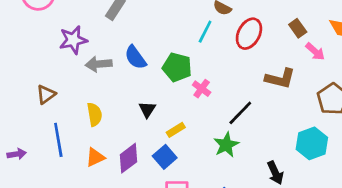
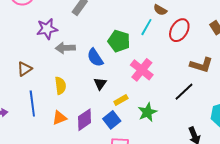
blue semicircle: (135, 57) -> (95, 58), moved
green pentagon: (177, 67) -> (119, 41), moved
pink cross: (202, 89) -> (142, 70), size x1.6
black line: (240, 113) -> (184, 92), moved
green star: (226, 145) -> (147, 112), moved

